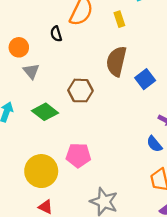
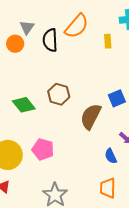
black semicircle: (56, 34) -> (50, 40), size x1.6
brown semicircle: (116, 61) -> (91, 116), moved
gray triangle: (31, 71) -> (27, 27), moved

